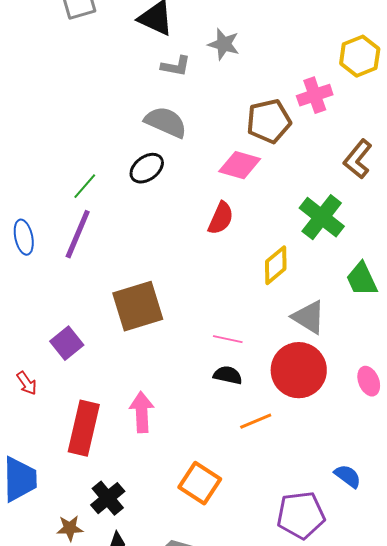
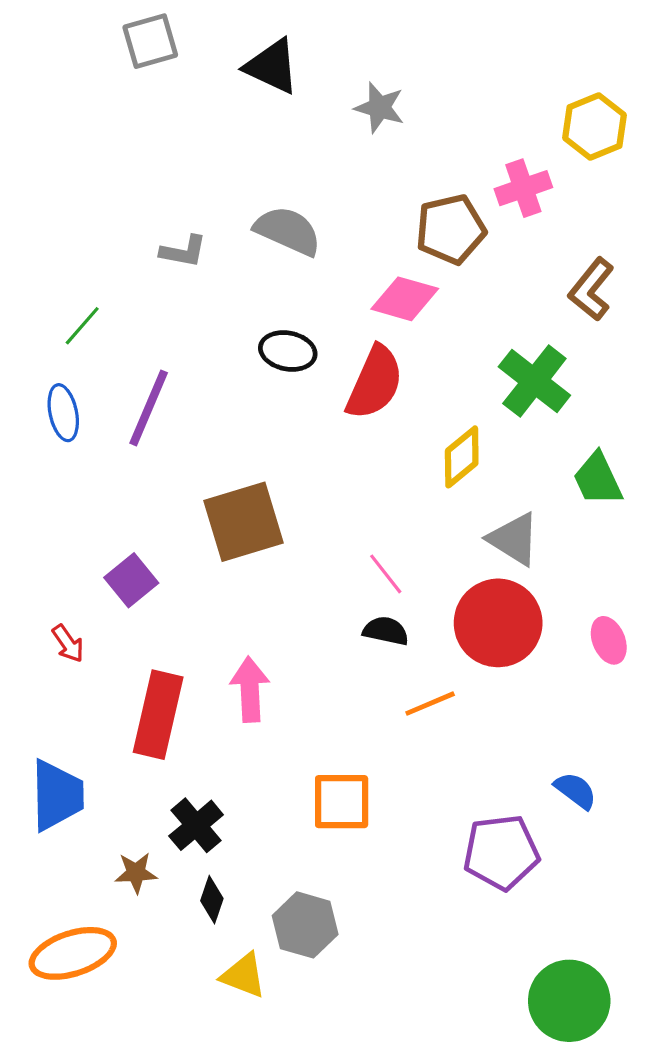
gray L-shape: (176, 66) -> (183, 251), moved
black ellipse: (147, 168) -> (288, 351), moved, turned 48
green line: (85, 186) -> (82, 326), moved
red semicircle: (221, 218) -> (375, 383), size x1.4
pink line: (228, 339) -> (386, 574), turned 40
orange square: (200, 483) -> (342, 802), turned -33

